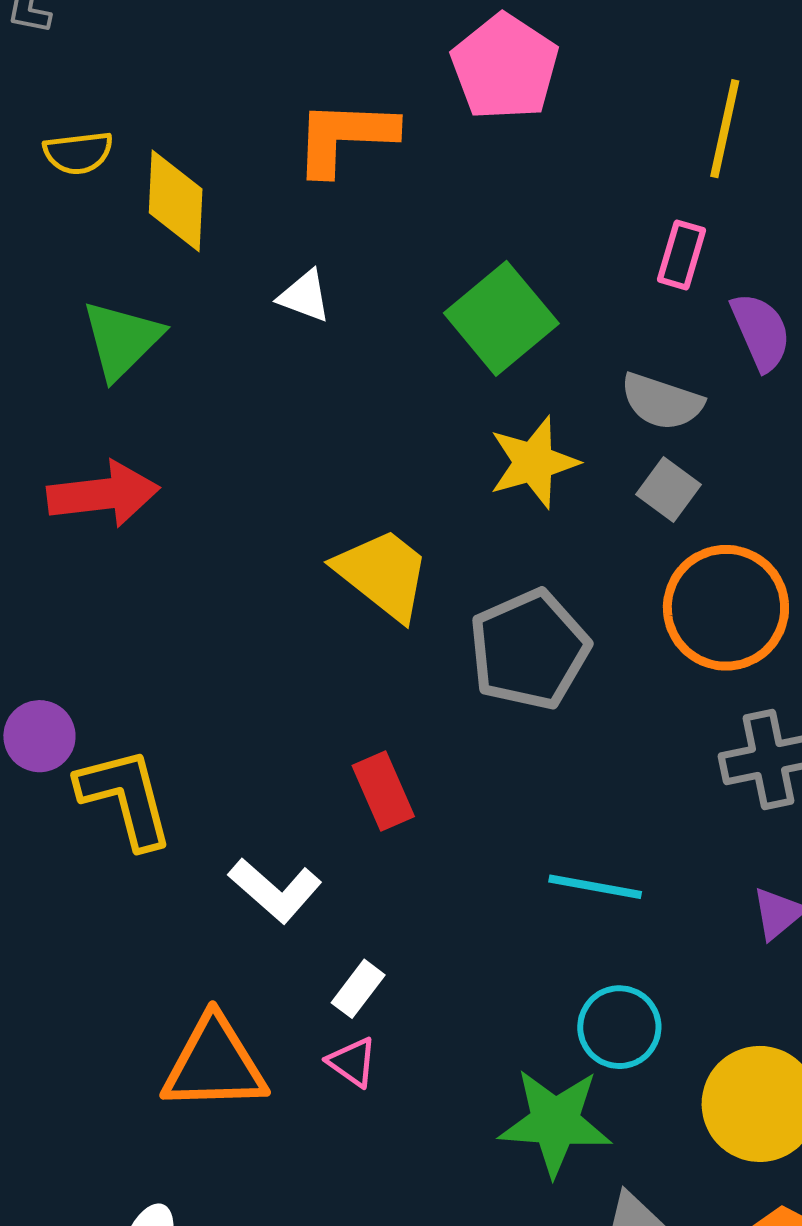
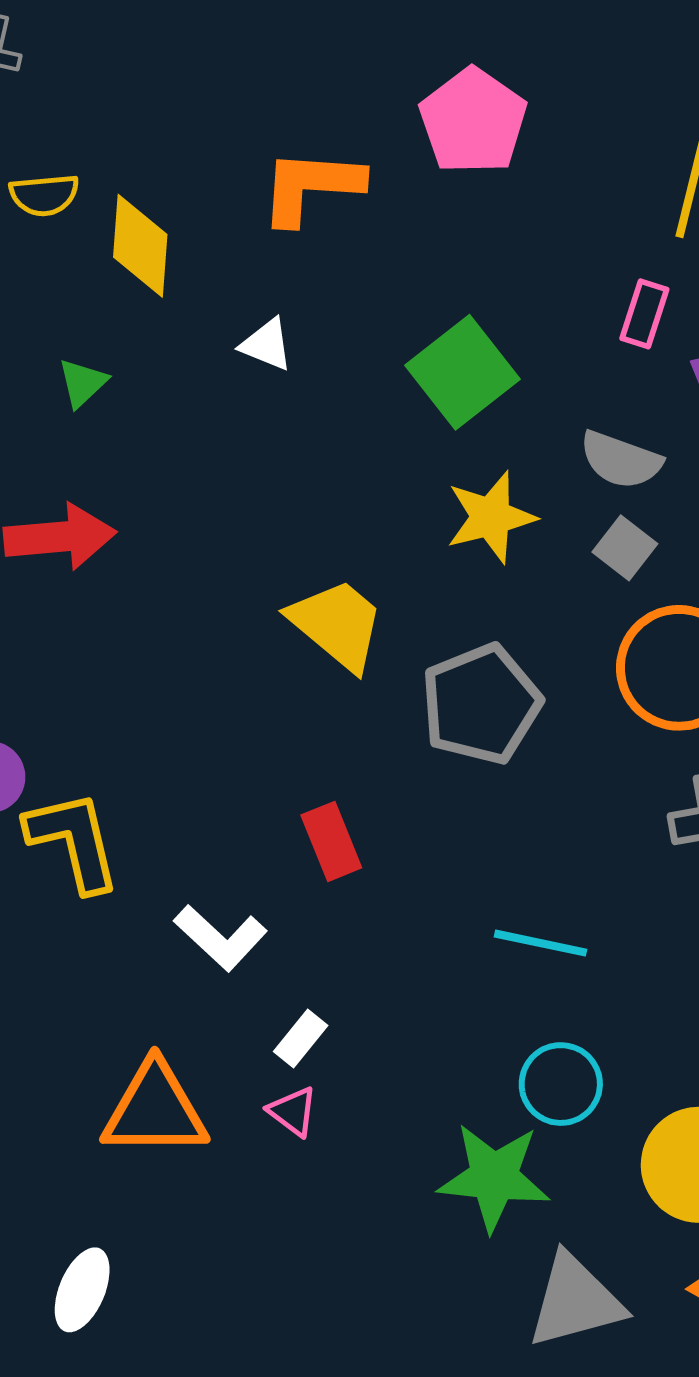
green triangle: (122, 340) -> (83, 383), size x0.6

